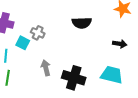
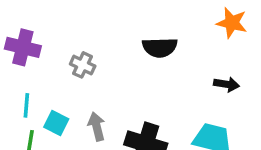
cyan square: (23, 43) -> (56, 123), moved

